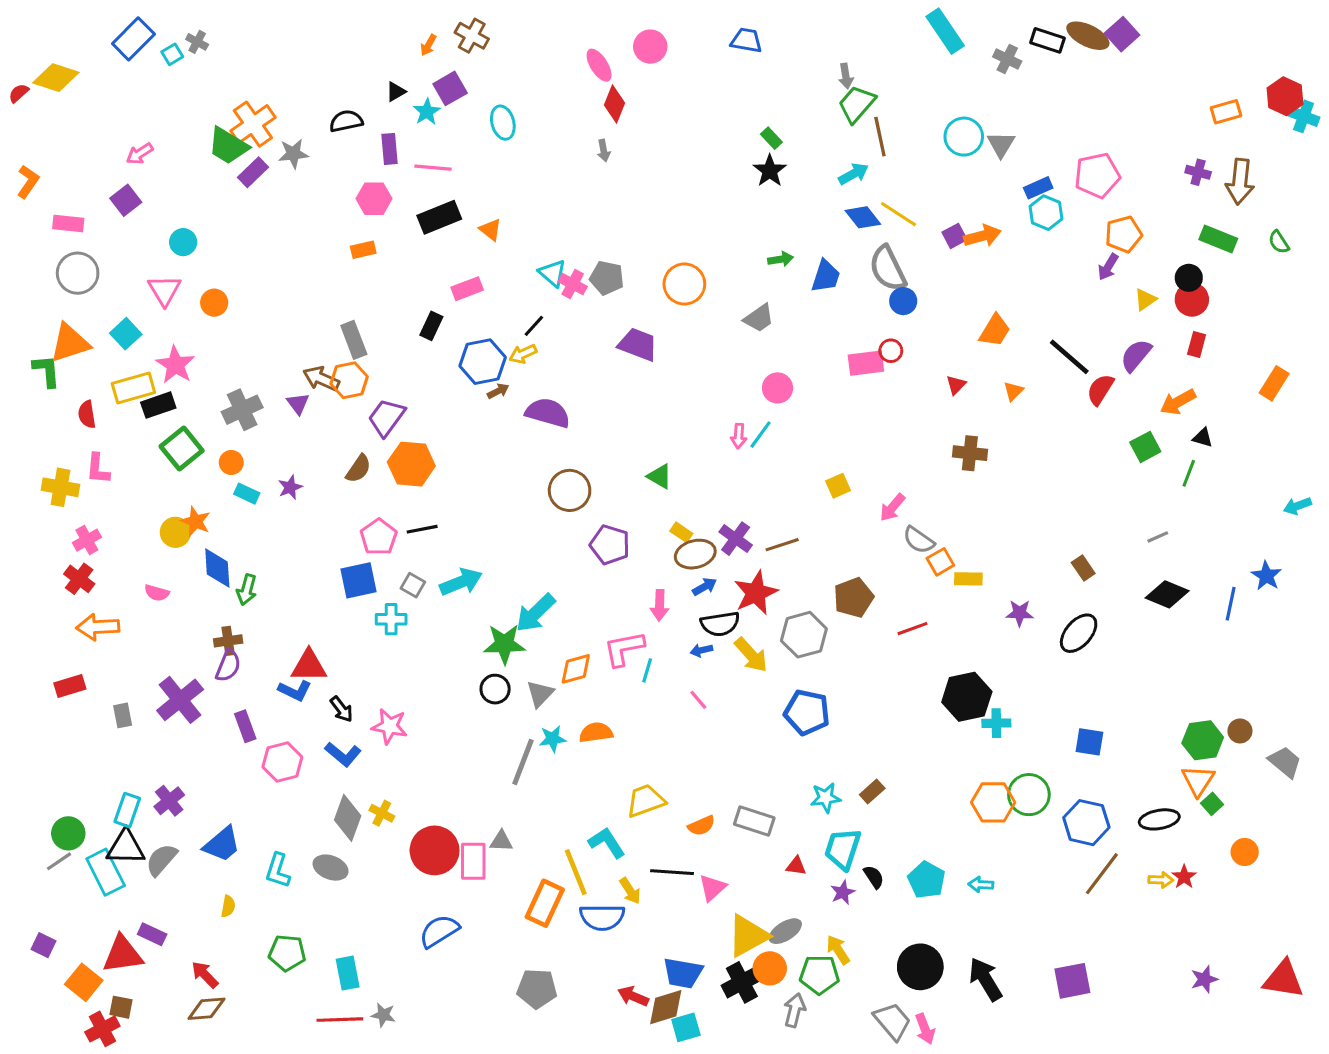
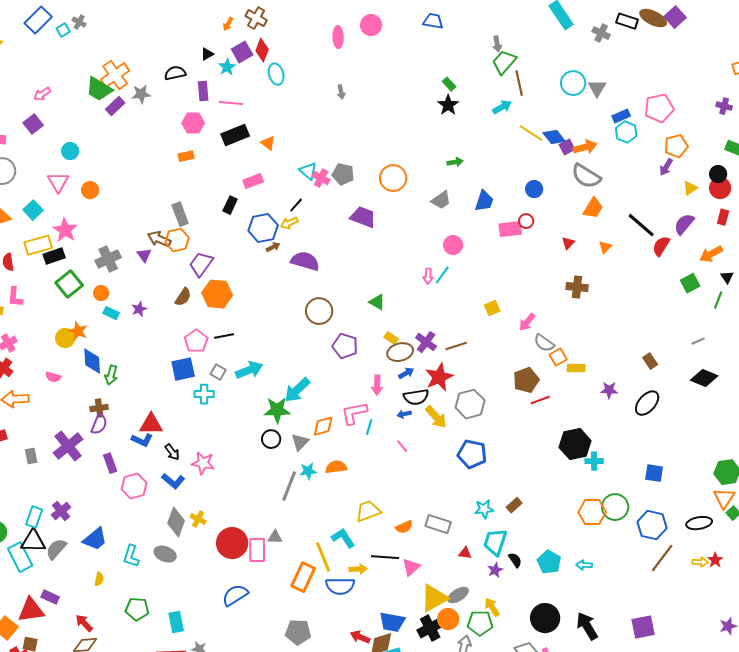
pink ellipse: (599, 65) -> (338, 37), turned 30
red diamond: (615, 104) -> (262, 50), moved
blue diamond: (863, 217) -> (554, 137), moved
gray semicircle: (888, 268) -> (586, 176), moved, turned -32
blue trapezoid: (826, 276) -> (484, 201), moved
black triangle: (1203, 438) -> (727, 277), turned 40
brown pentagon: (854, 597) -> (526, 380), moved
yellow arrow: (630, 891) -> (358, 569), turned -60

